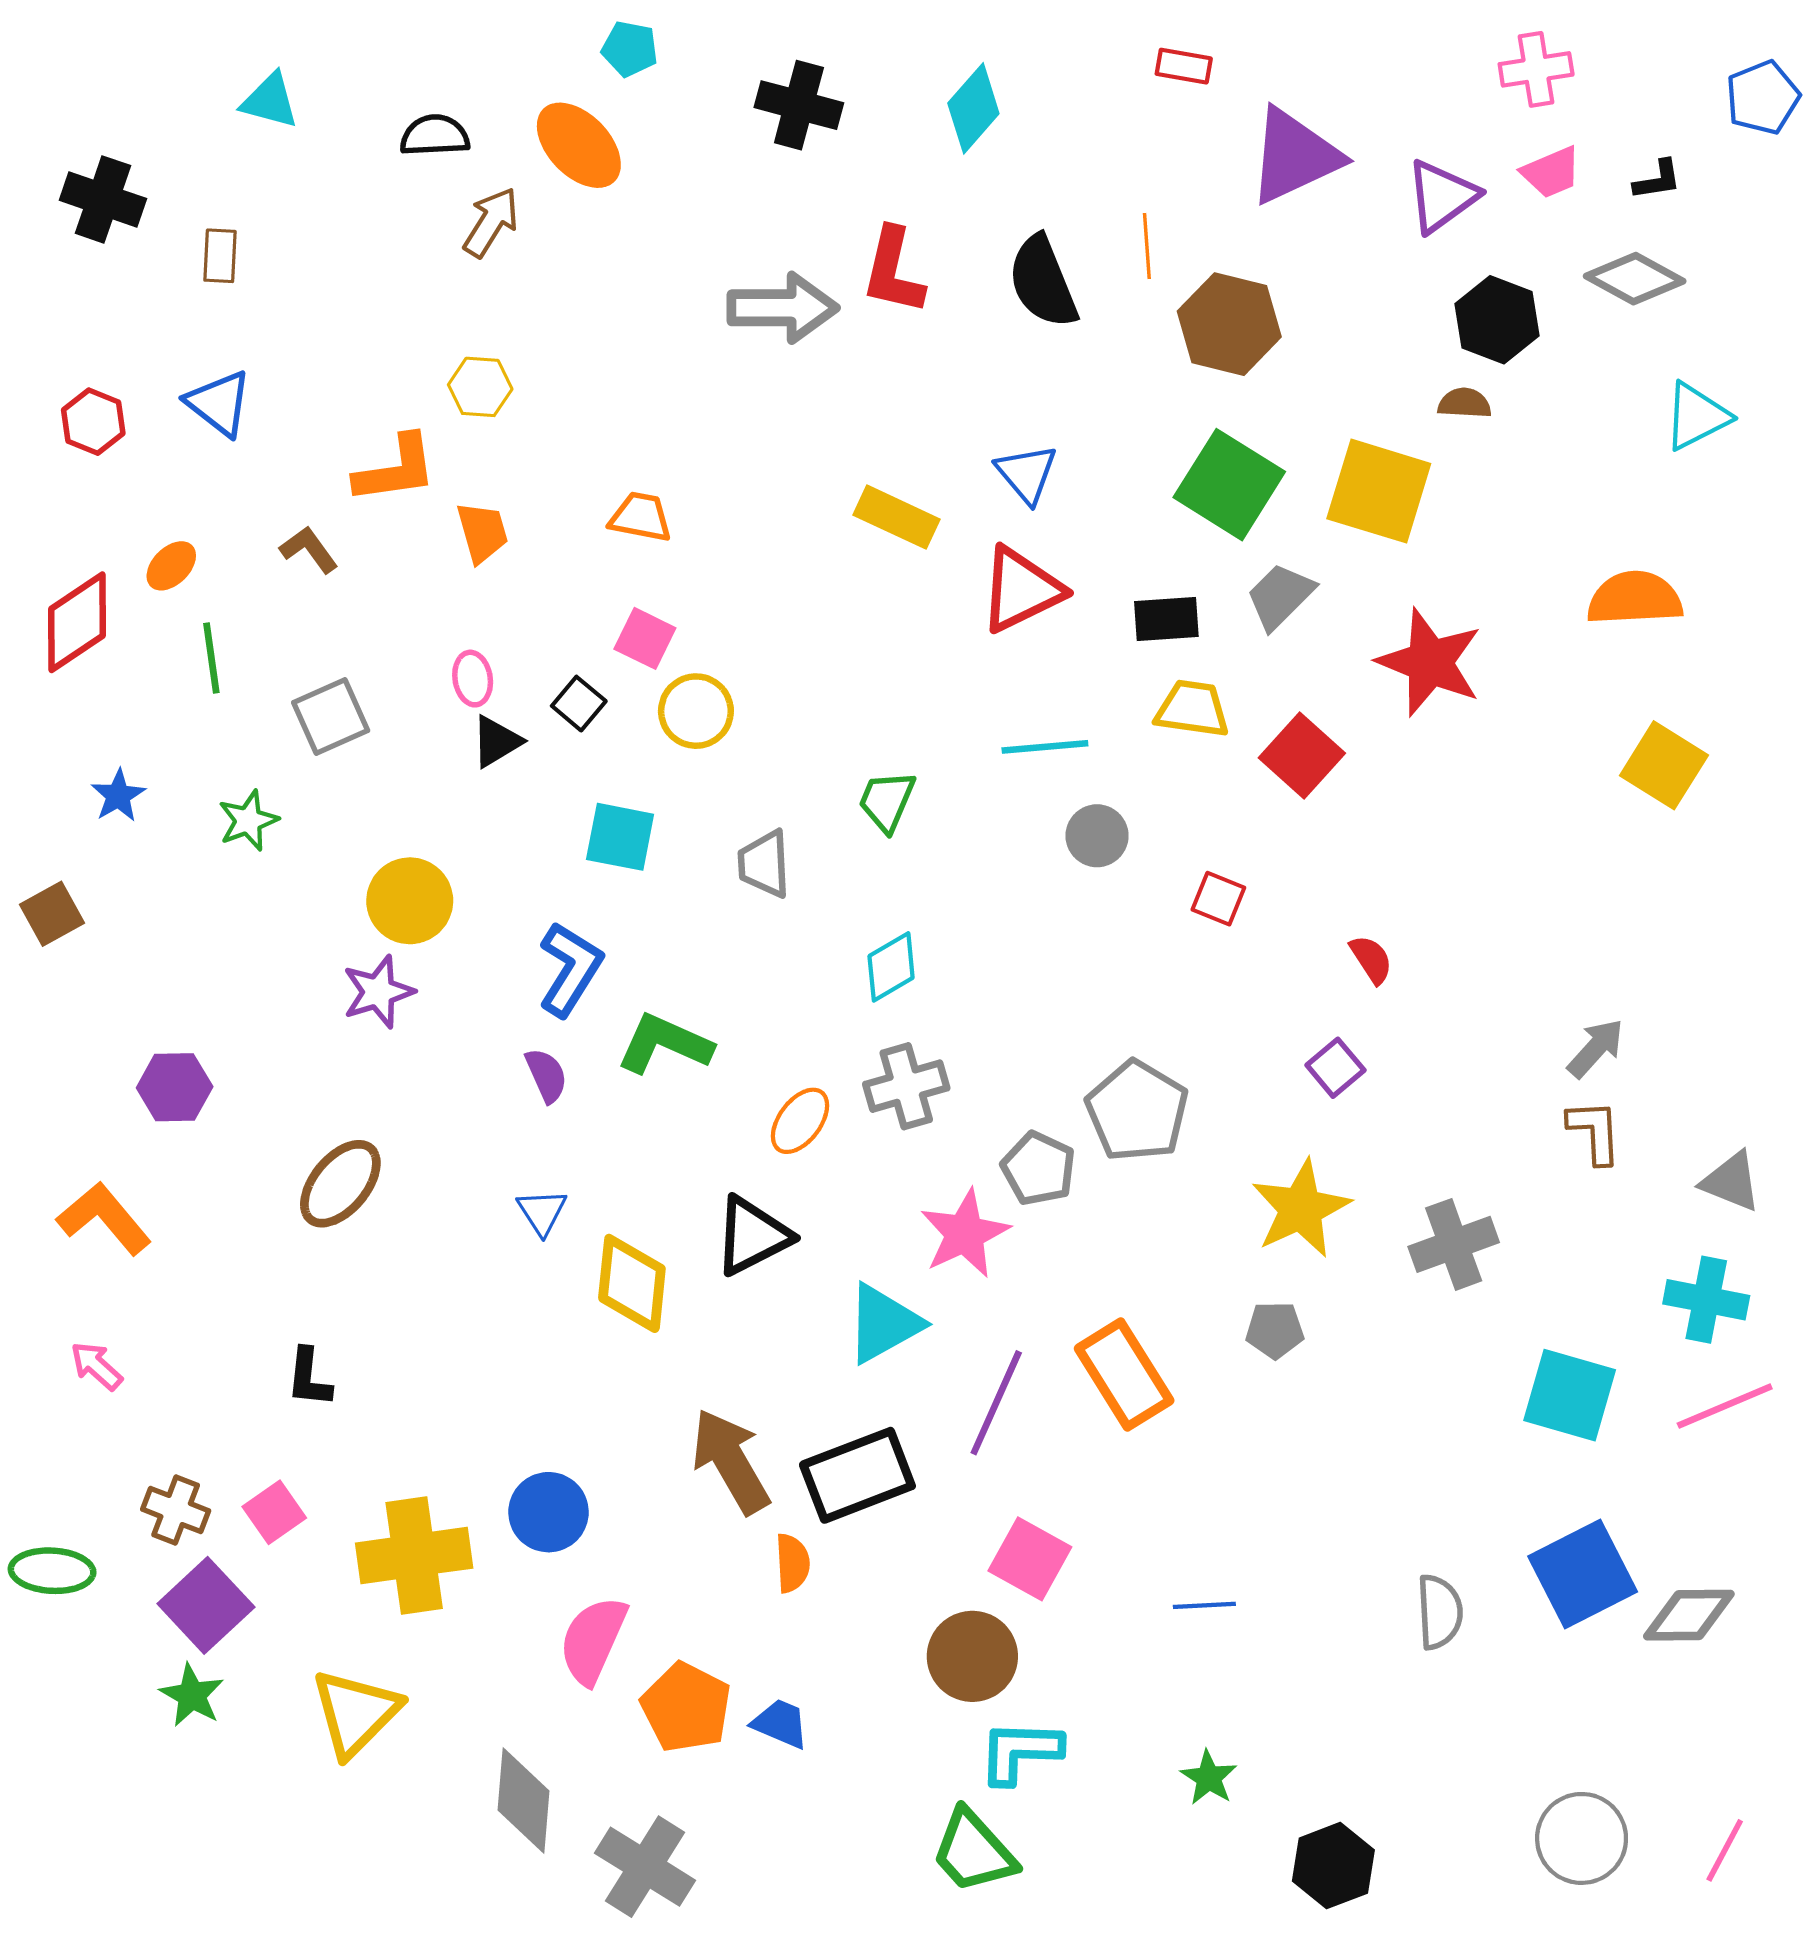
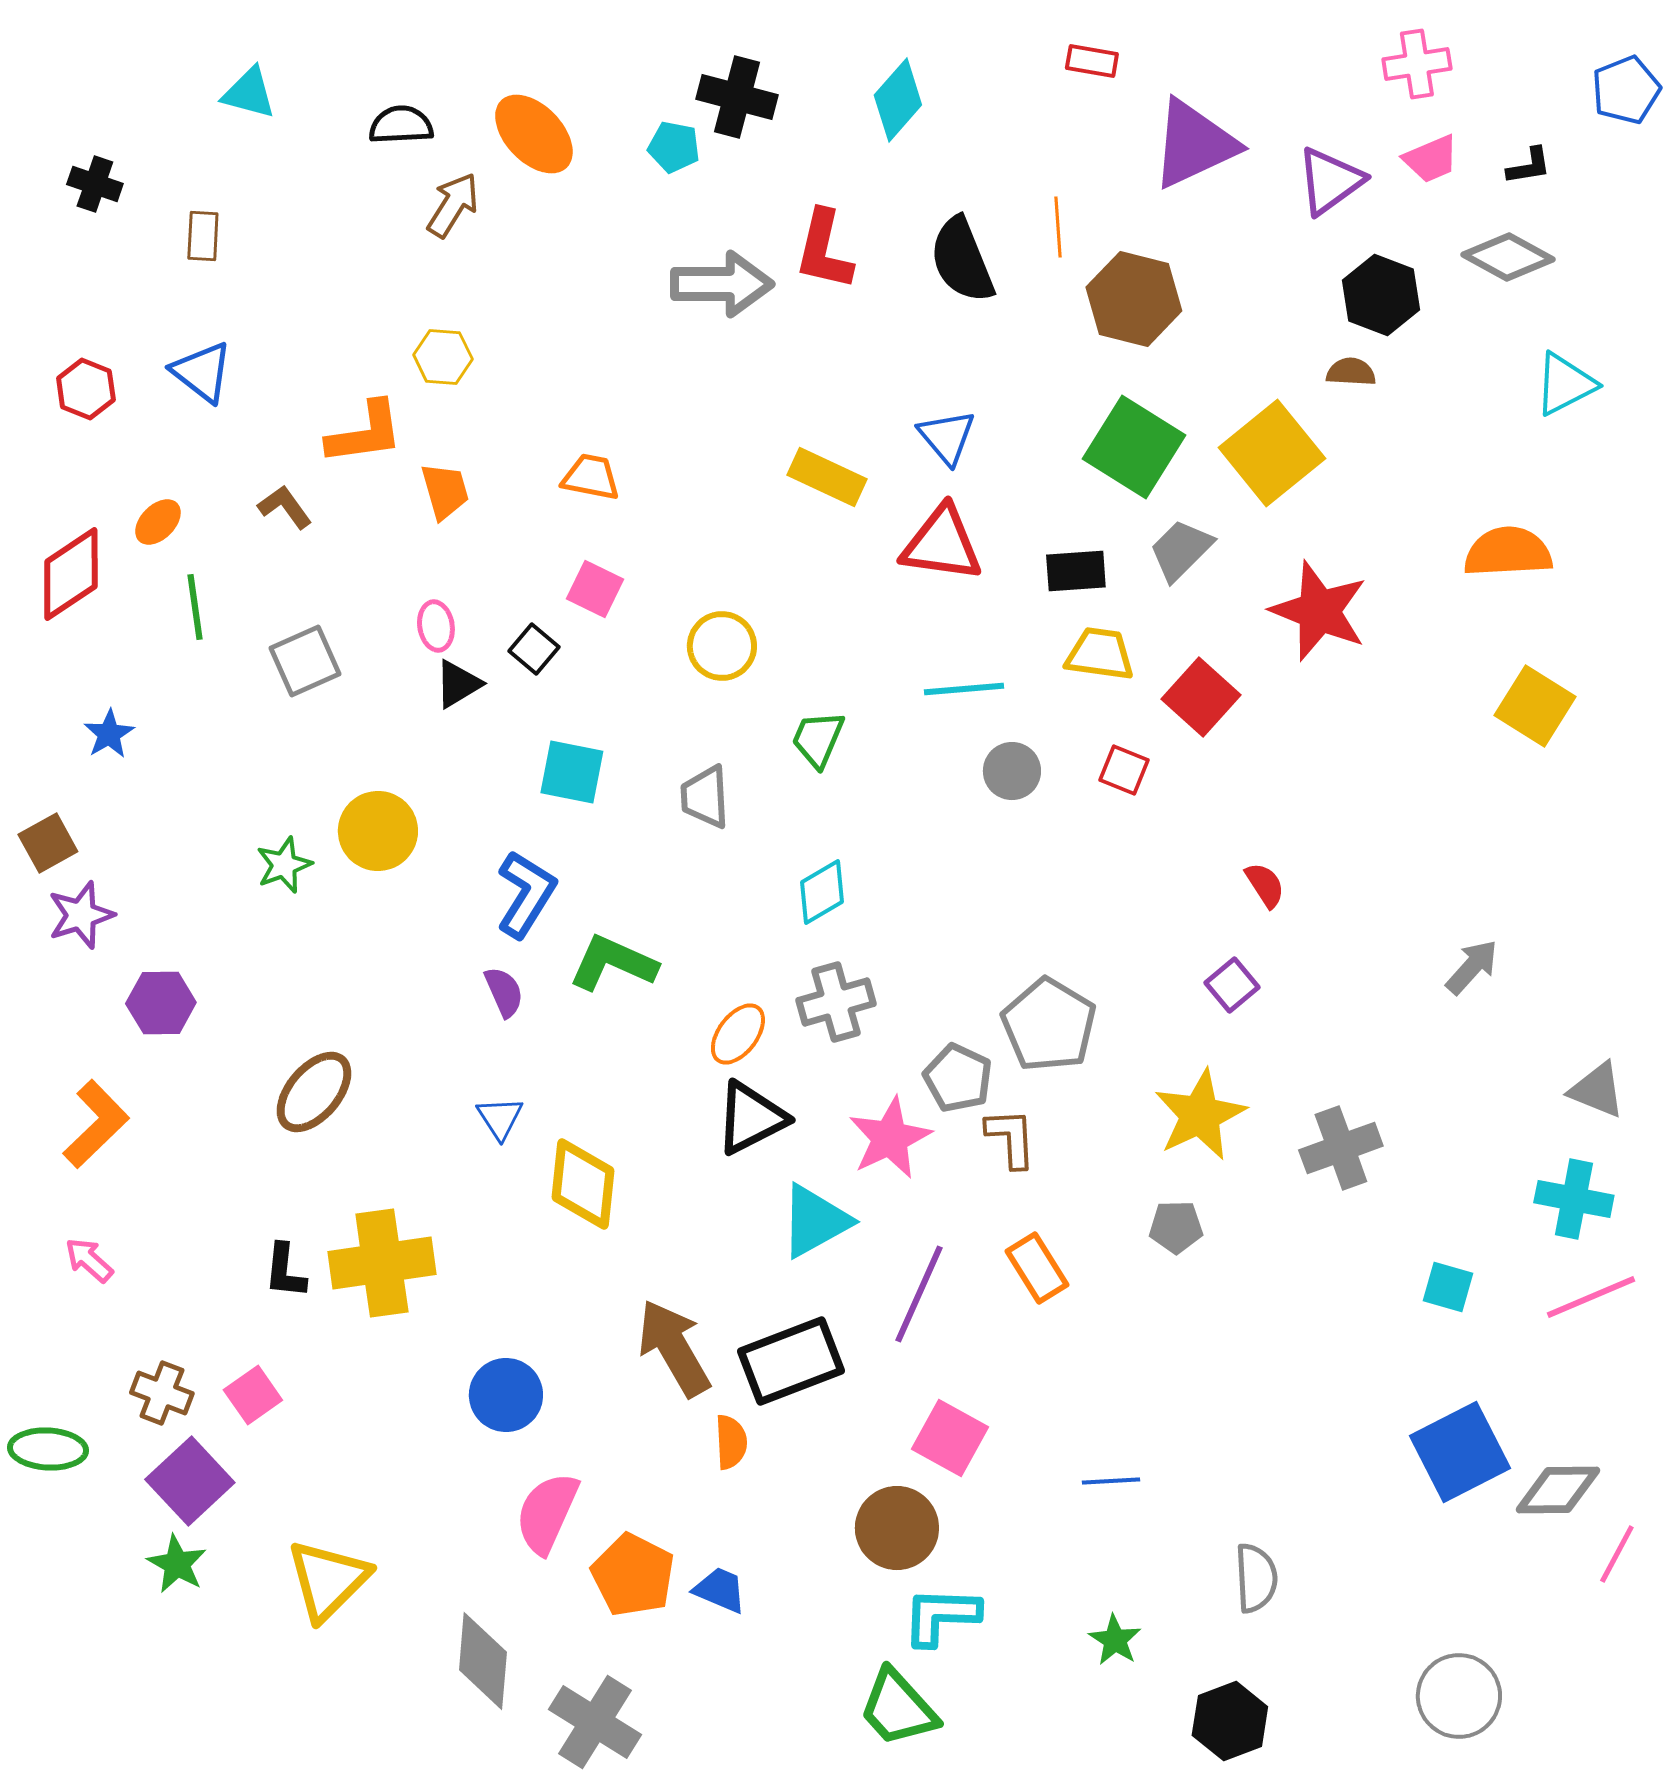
cyan pentagon: (630, 49) -> (674, 147), moved
black cross: (103, 199) -> (95, 184), size x0.7
yellow square: (1379, 491) -> (1272, 453), turned 34
red triangle: (1021, 590) -> (942, 544), turned 34
yellow circle: (696, 711) -> (722, 646), moved
green star: (248, 821) -> (284, 865), moved
red square: (1218, 899) -> (1124, 770), moved
purple star: (378, 992) -> (81, 915), moved
brown L-shape: (1595, 1132) -> (1011, 1138), moved
orange L-shape: (104, 1218) -> (96, 1124), turned 86
black triangle: (752, 1236) -> (751, 1118), moved
orange rectangle: (1124, 1374) -> (1037, 1268), size x0.7
cyan square: (1570, 1395) -> (1448, 1287), size x0.6
yellow cross: (414, 1556) -> (382, 1263), moved
gray semicircle: (1440, 1612) -> (1256, 1578), moved
pink line: (1725, 1850) -> (1617, 1554), moved

